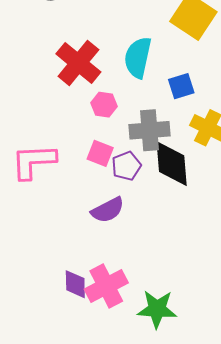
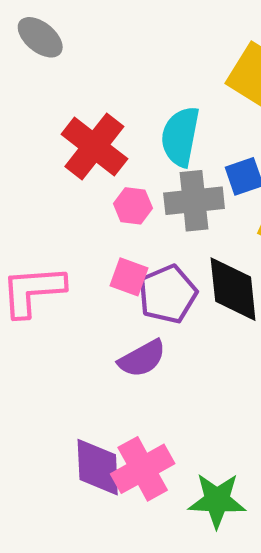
gray cross: (150, 130) -> (194, 201), moved
purple pentagon: (126, 166) -> (168, 294), size x1.4
purple diamond: (75, 284) -> (98, 467), size x1.4

